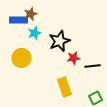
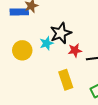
cyan star: (34, 33) -> (47, 43), moved

